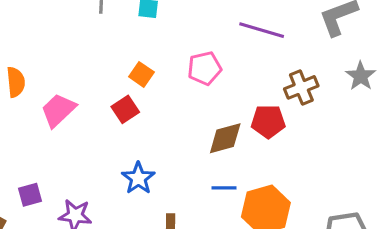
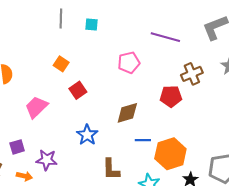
orange square: (141, 74) -> (61, 64), moved
pink trapezoid: (58, 110) -> (36, 107), moved
brown diamond: (225, 138) -> (127, 113), moved

